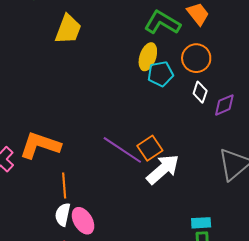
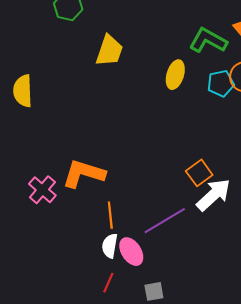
yellow ellipse: (148, 57) -> (175, 75), moved
cyan pentagon: (160, 74) -> (221, 83), moved
purple line: (122, 150) -> (165, 221), moved, turned -63

